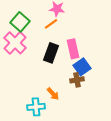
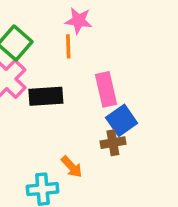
orange line: (51, 24) -> (68, 46), turned -56
black rectangle: (51, 53) -> (46, 96), moved, turned 66

